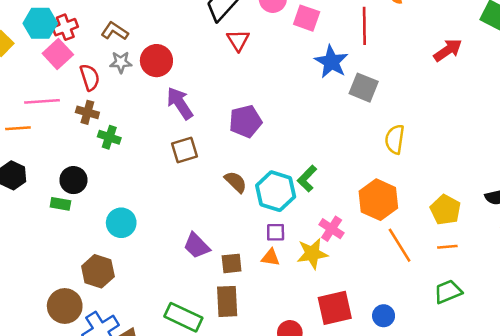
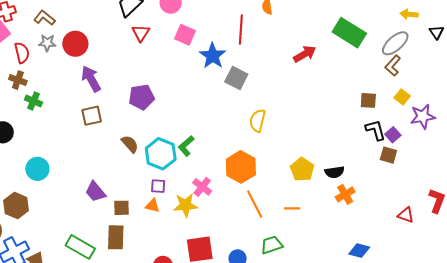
pink square: (307, 18) -> (185, 35), moved
yellow pentagon: (445, 210) -> (302, 169), moved
green trapezoid: (448, 292) -> (272, 245), moved

